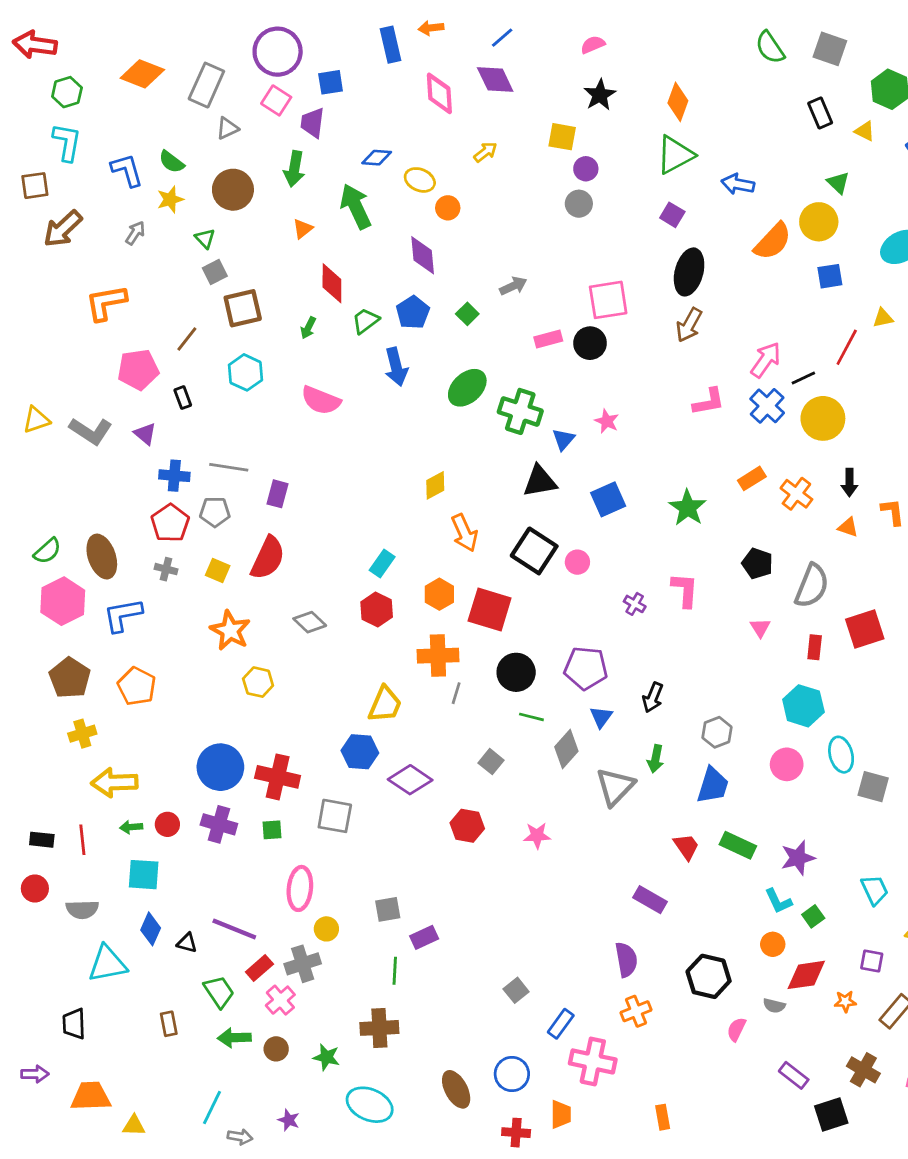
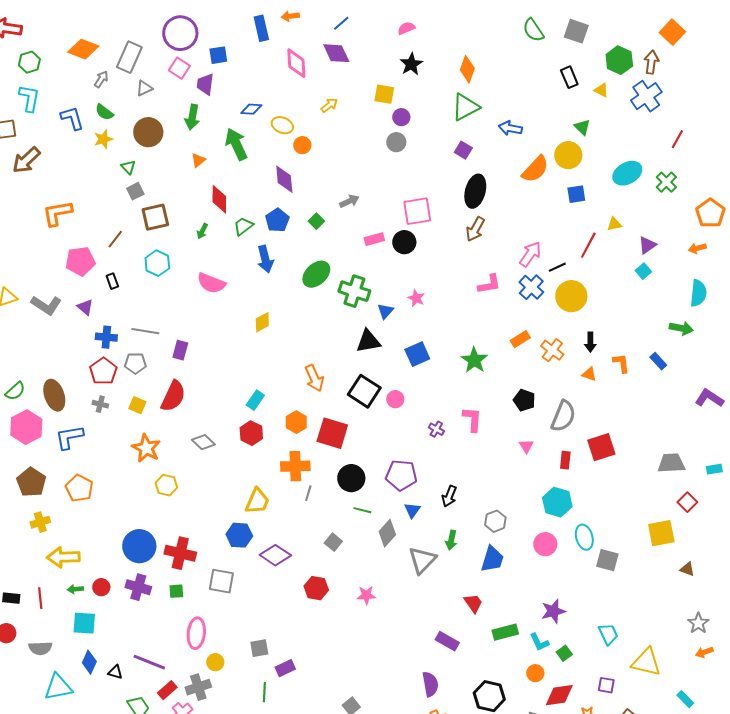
gray arrow: (135, 233) -> (101, 79), moved
yellow diamond: (435, 485) -> (262, 322), moved
green rectangle: (738, 845) -> (505, 632), moved, turned -40

